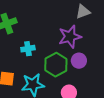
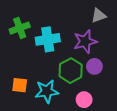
cyan cross: (28, 49) -> (48, 39), moved, size x1.6

